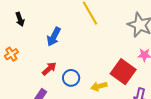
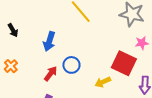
blue circle: (71, 78) -> (71, 65), moved

